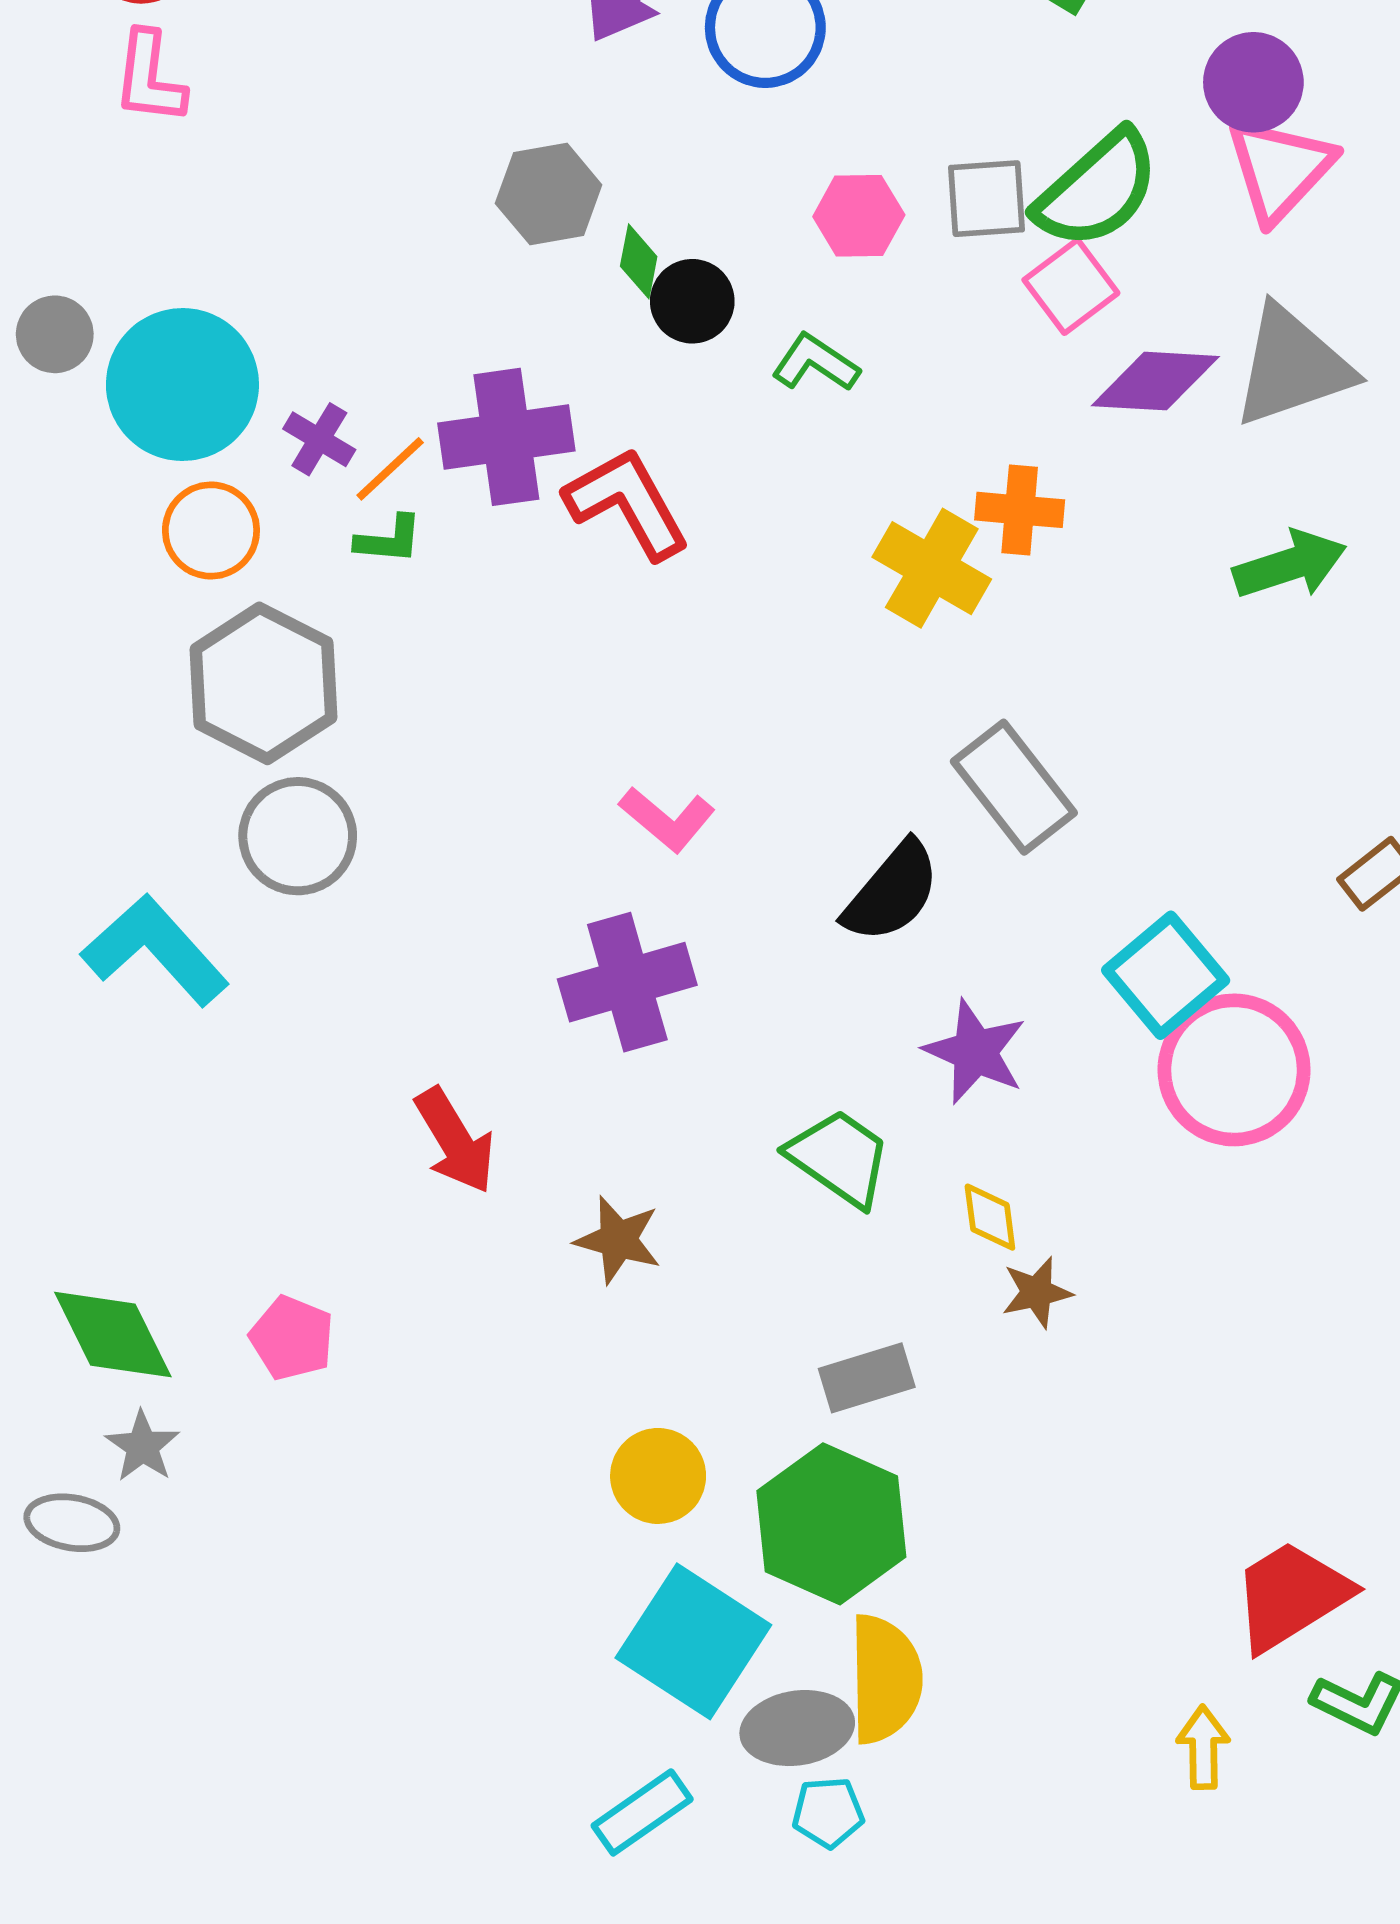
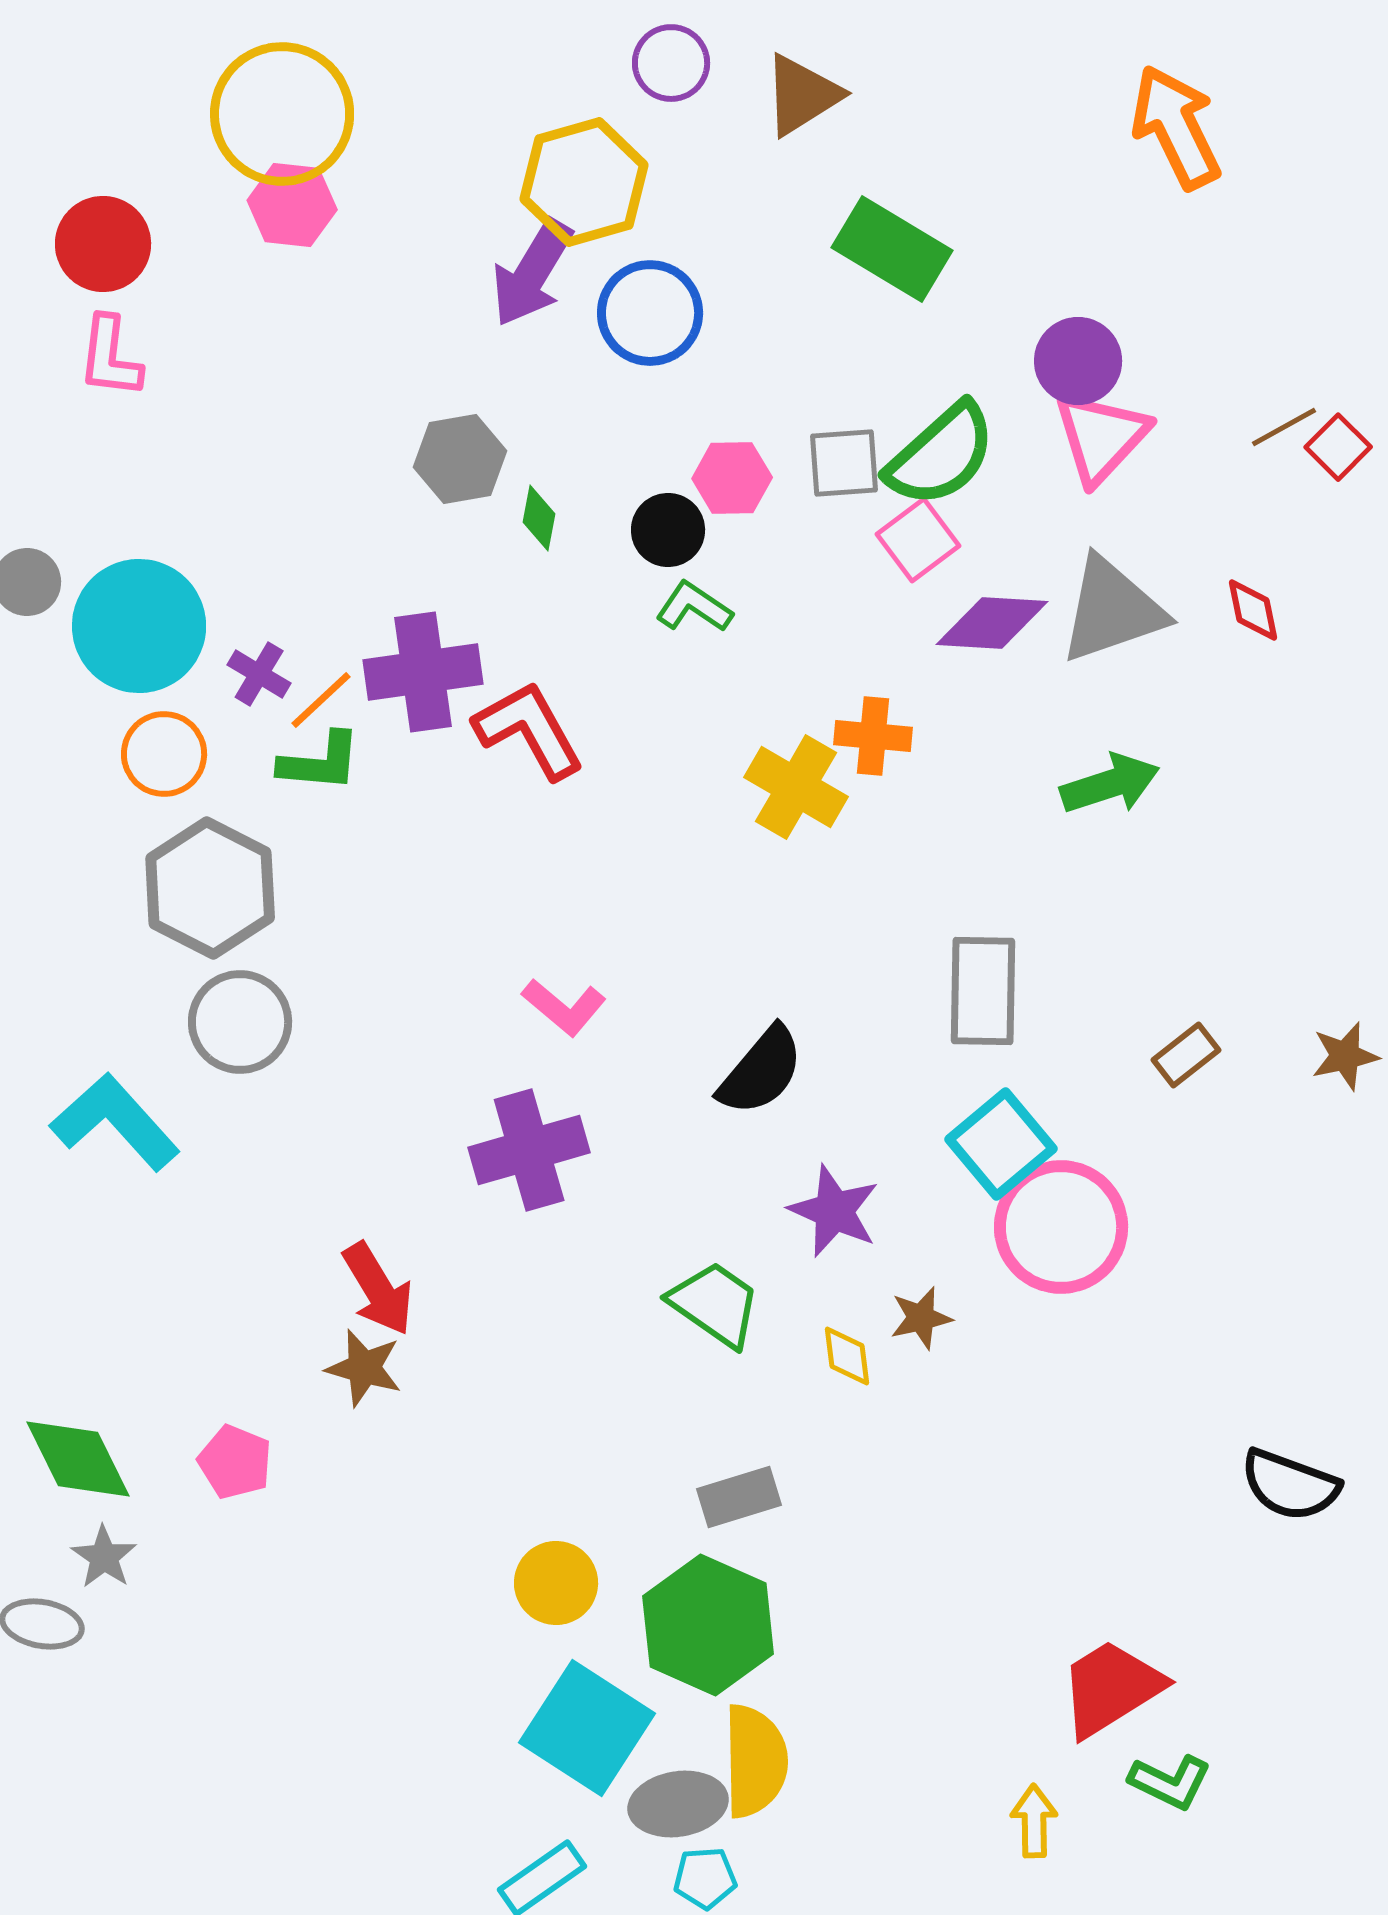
black circle: (692, 301) -> (668, 530), moved
green L-shape: (389, 540) -> (320, 762), size x1.4
gray rectangle: (1014, 787) -> (983, 991), moved, turned 39
brown star: (618, 1240) -> (364, 1368), moved
brown star: (1037, 1292) -> (921, 1318), moved

